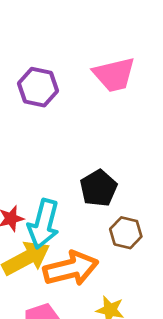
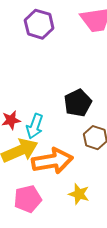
cyan arrow: (44, 224) -> (35, 126), size x0.7

